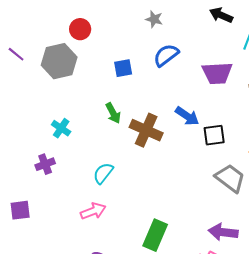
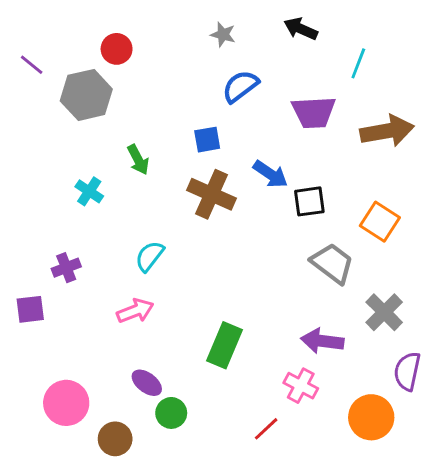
black arrow: (221, 15) -> (301, 29), moved
purple line: (16, 54) -> (32, 65), moved
blue square: (123, 68) -> (207, 140), moved
green arrow: (113, 113) -> (138, 160), moved
purple cross: (45, 164) -> (66, 268), moved

